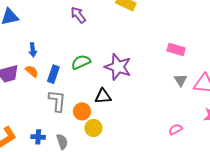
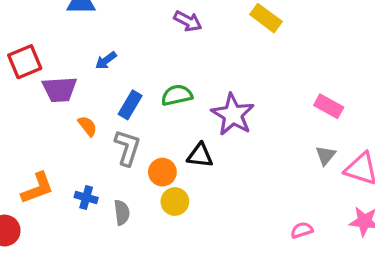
purple arrow: (78, 15) -> (188, 21), turned 144
blue arrow: (33, 50) -> (106, 60), turned 48
orange semicircle: (32, 71) -> (87, 126), moved

